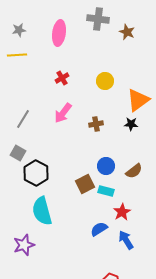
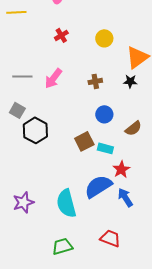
pink arrow: (63, 113) -> (53, 78), moved
gray line: (23, 119) -> (22, 76), turned 60
blue circle: (106, 166) -> (104, 114), moved
cyan semicircle: (42, 211) -> (66, 203), moved
blue semicircle: (99, 229) -> (98, 186), size x1.6

